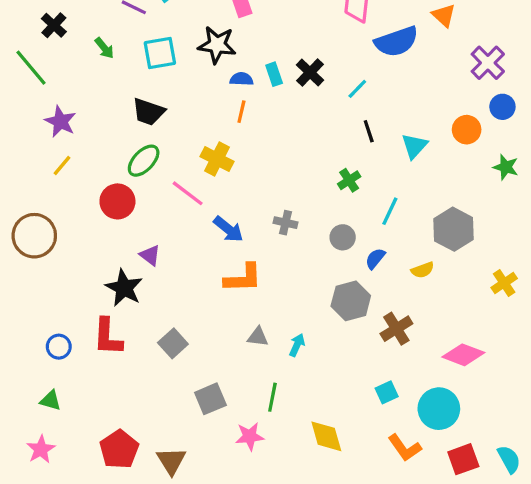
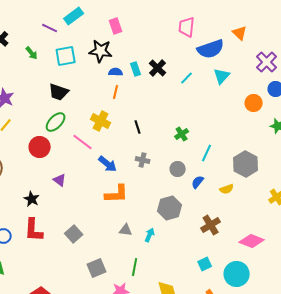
black line: (369, 131) -> (138, 127), moved
cyan triangle: (414, 146) -> (222, 76), moved
black star: (124, 288) -> (32, 199), moved, size x0.7
gray hexagon: (351, 301) -> (170, 208), moved

